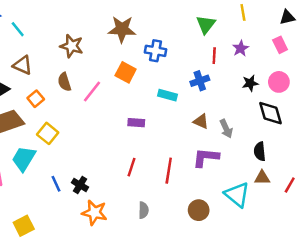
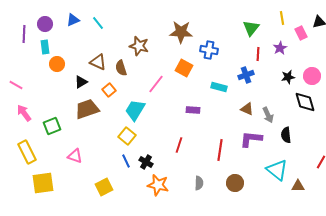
cyan line: (18, 29) -> (98, 23), moved
pink rectangle: (280, 45) -> (301, 33), moved
brown semicircle: (64, 82) -> (121, 68), moved
yellow square: (48, 133) -> (127, 136), moved
black semicircle: (260, 151) -> (286, 135), moved
cyan trapezoid: (24, 159) -> (135, 110), moved
red line: (132, 167) -> (179, 145), moved
brown triangle: (262, 178) -> (298, 186), moved
brown circle: (199, 210) -> (235, 183), moved
yellow square: (24, 226) -> (104, 187), moved

